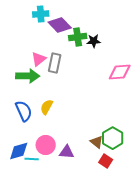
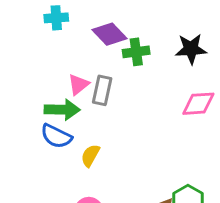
cyan cross: (41, 14) -> (56, 18), moved
black star: (94, 41) -> (191, 49), moved, size x1.5
blue semicircle: (24, 111) -> (56, 136), moved, turned 140

